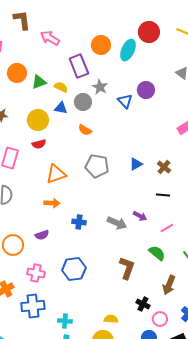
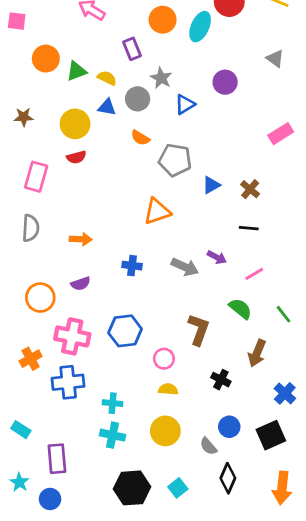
purple rectangle: (79, 66) -> (132, 49), size x0.7
blue triangle: (125, 101) -> (185, 104), moved, turned 42
gray pentagon: (97, 166) -> (175, 160), moved
orange triangle: (56, 174) -> (157, 211), moved
orange arrow: (52, 203) -> (81, 239), moved
pink cross: (36, 273) -> (72, 336), size x1.4
yellow semicircle: (111, 319) -> (168, 389), moved
pink circle: (160, 319) -> (164, 359), moved

